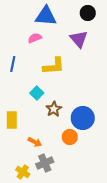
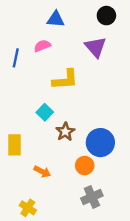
blue triangle: (46, 16) -> (56, 19), size x0.7
blue line: (13, 64) -> (16, 58), moved
gray cross: (45, 163) -> (92, 197), moved

